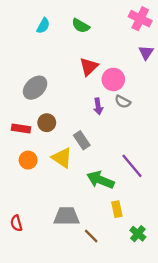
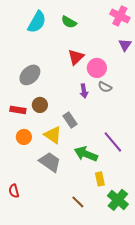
cyan semicircle: (43, 26) -> (37, 22), size x1.6
gray trapezoid: (67, 216) -> (50, 162), moved, turned 35
green cross: (138, 234) -> (118, 200), size x1.5

